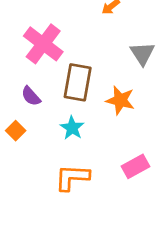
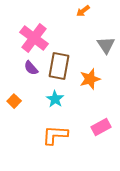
purple semicircle: (31, 96) -> (31, 68), moved
orange star: (120, 100) -> (90, 79), turned -30

